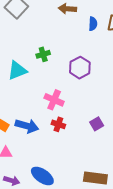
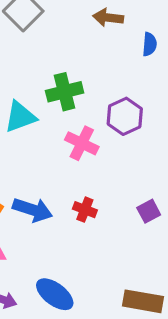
green cross: (43, 54) -> (65, 92), size x1.5
pink cross: (54, 100) -> (82, 143), moved

